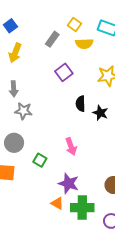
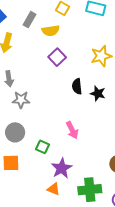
gray rectangle: (52, 39) -> (29, 20), moved
yellow semicircle: (84, 44) -> (51, 31), moved
purple star: (69, 183) -> (62, 168), moved, turned 30
orange triangle: (57, 203) -> (54, 189), moved

